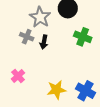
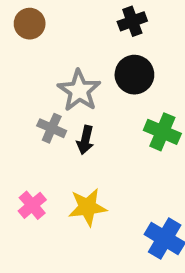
yellow star: (56, 90) -> (87, 207), moved

